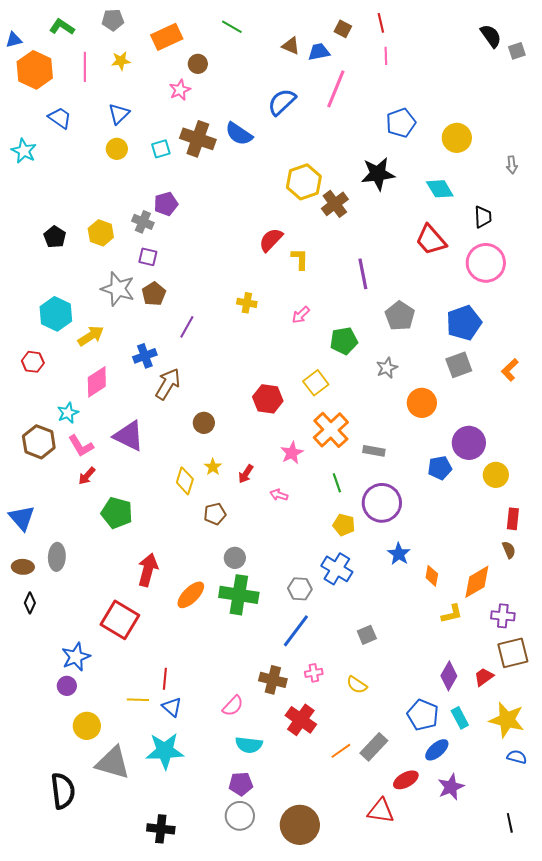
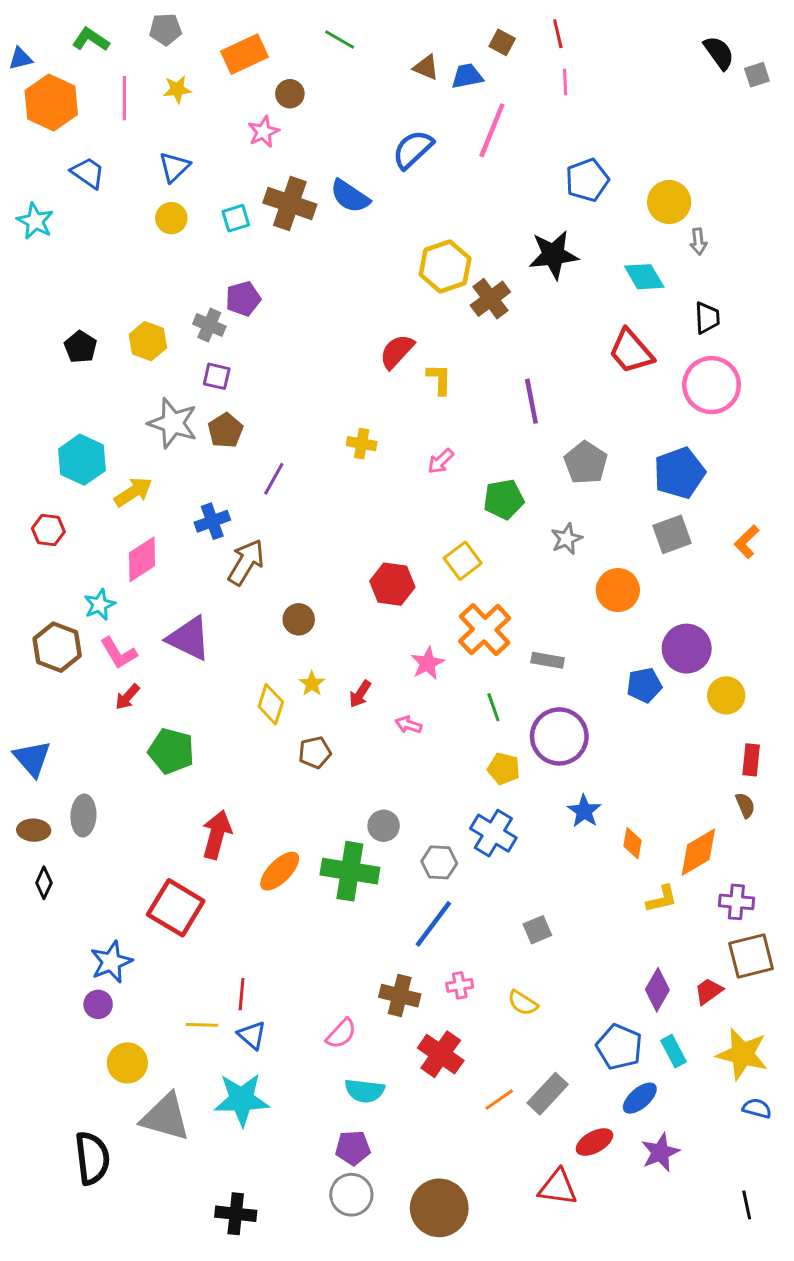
gray arrow: (512, 165) -> (698, 242), moved
gray circle: (235, 558) -> (384, 826), moved

